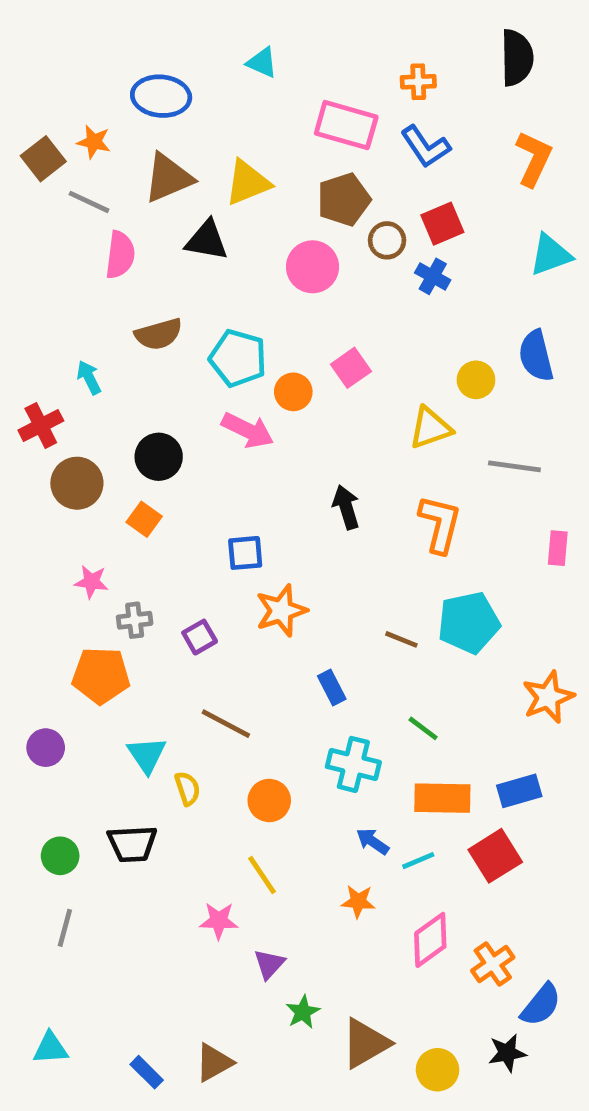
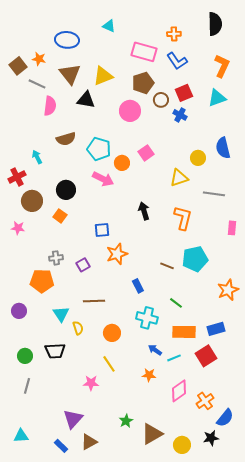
brown triangle: (168, 178) -> (70, 74), turned -45
cyan triangle: (550, 255) -> (217, 98), moved
pink star: (91, 582) -> (18, 228), moved
brown line: (226, 724) -> (94, 301), turned -30
purple triangle: (269, 964) -> (73, 419), moved, size x1.5

